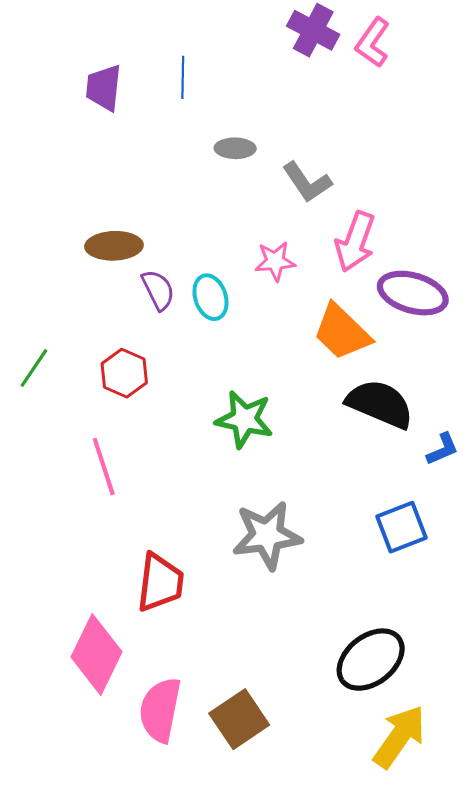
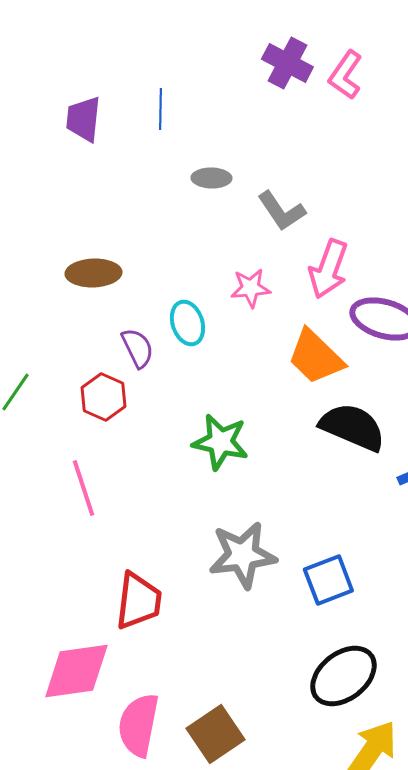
purple semicircle: (158, 290) -> (137, 348), moved
blue square: (401, 527) -> (328, 580), moved
pink diamond: (97, 654) -> (76, 671), turned 56

